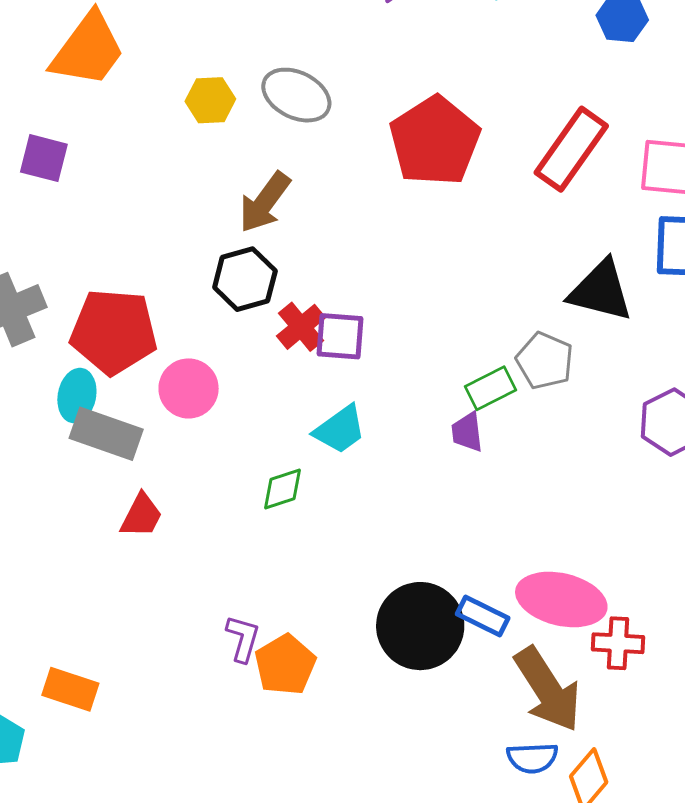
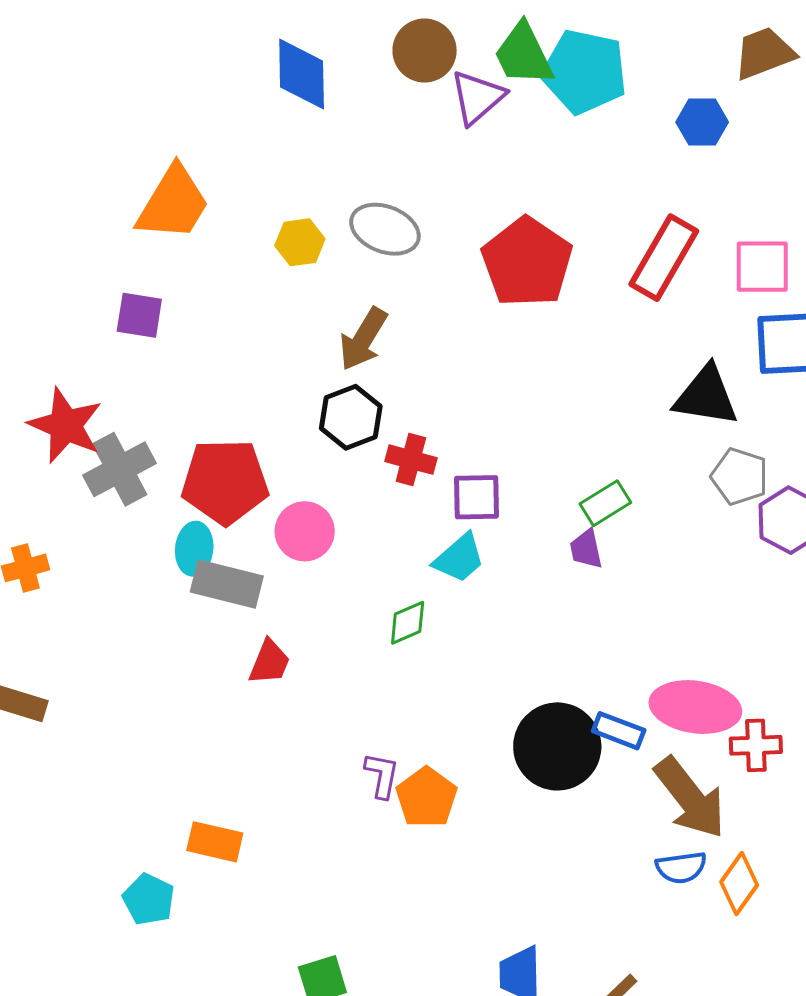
red cross: (301, 327) -> (411, 460), turned -30
purple square: (340, 336) -> (476, 497), moved
gray pentagon: (545, 361) -> (740, 477), moved

